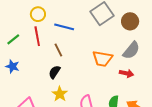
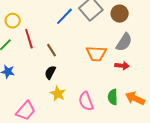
yellow circle: (38, 14) -> (13, 21), moved
blue line: (64, 27) -> (64, 16), moved, turned -54

